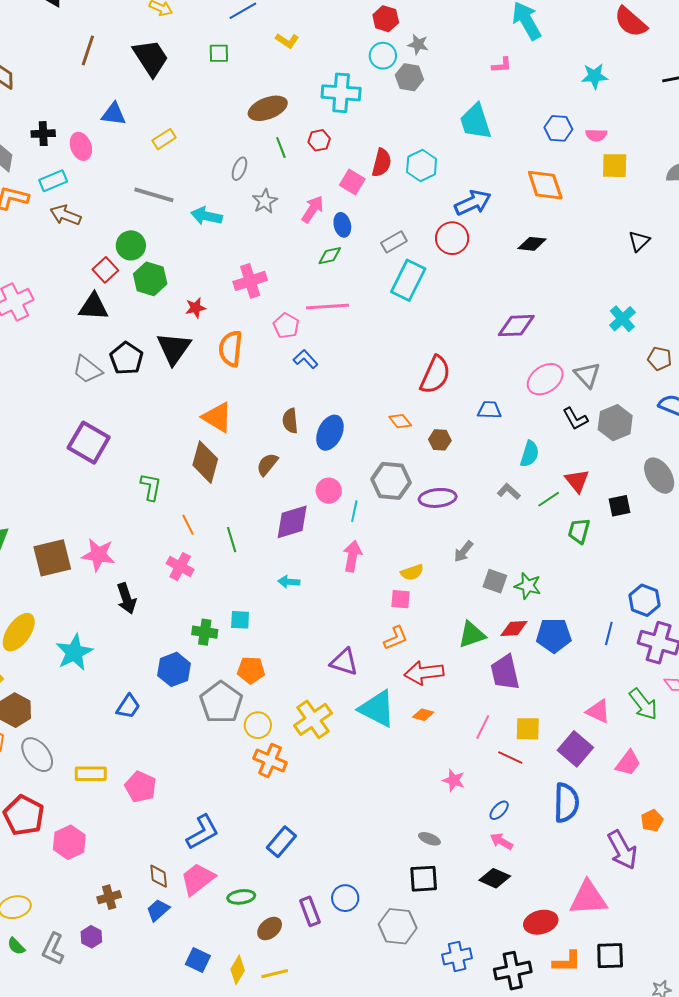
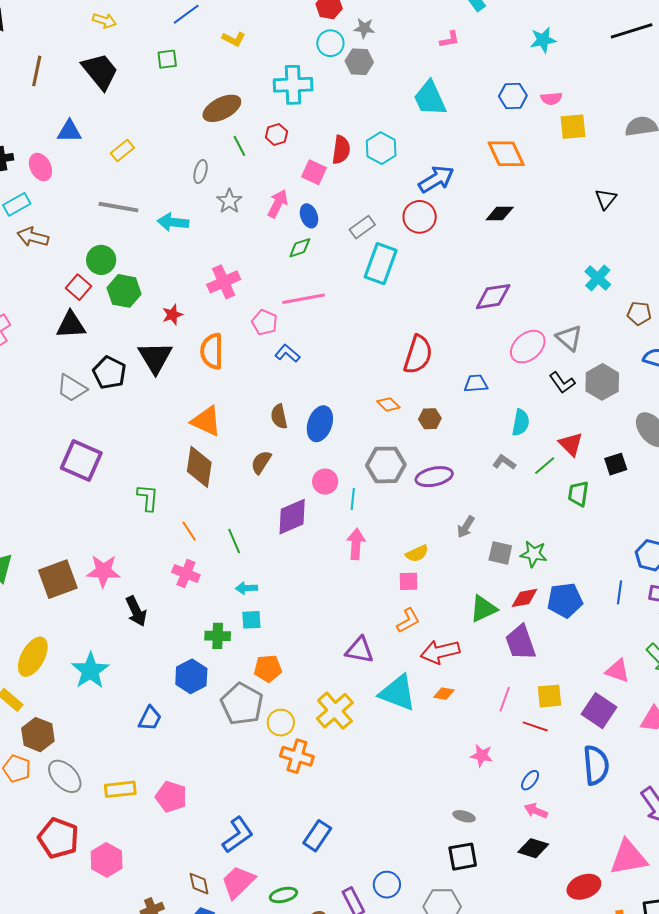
cyan arrow: (289, 582) -> (246, 588), moved

